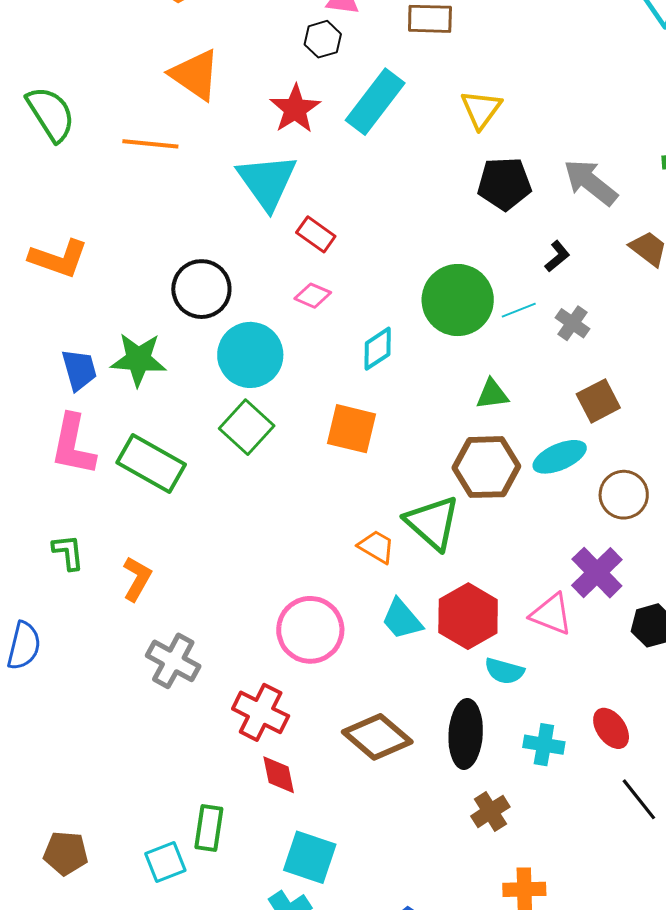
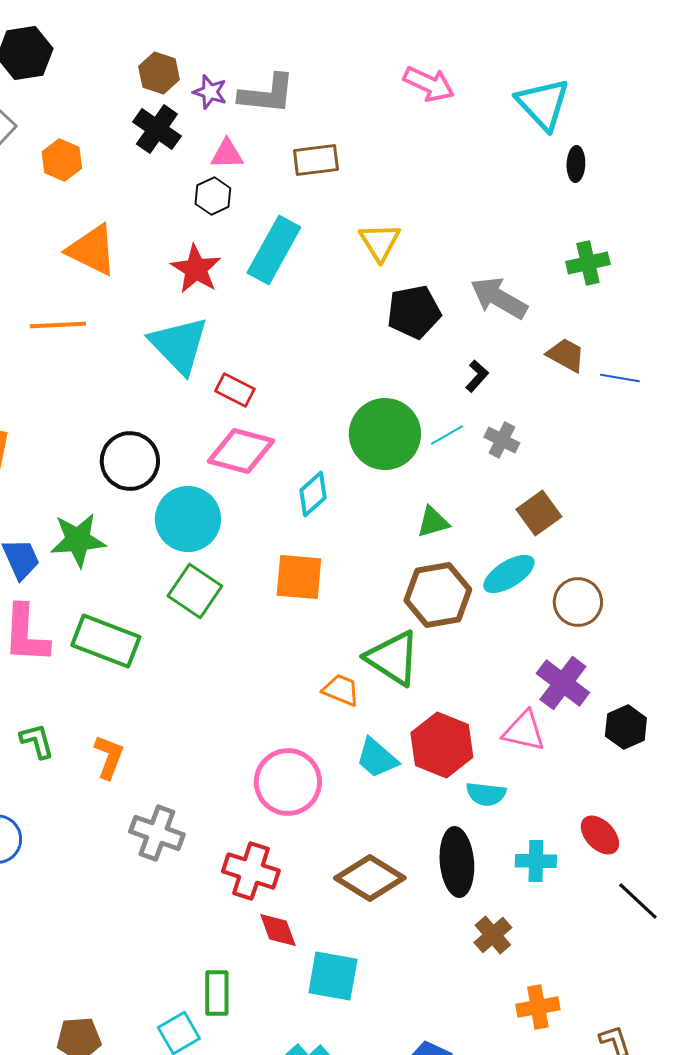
pink diamond: (313, 296) -> (241, 451), size x1.8
cyan square: (310, 857) -> (333, 976), moved

